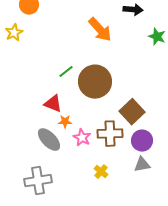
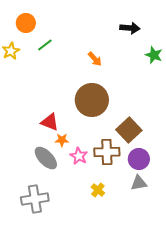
orange arrow: (100, 30) -> (95, 59), moved, size x0.6
green line: (66, 72) -> (45, 45), moved

